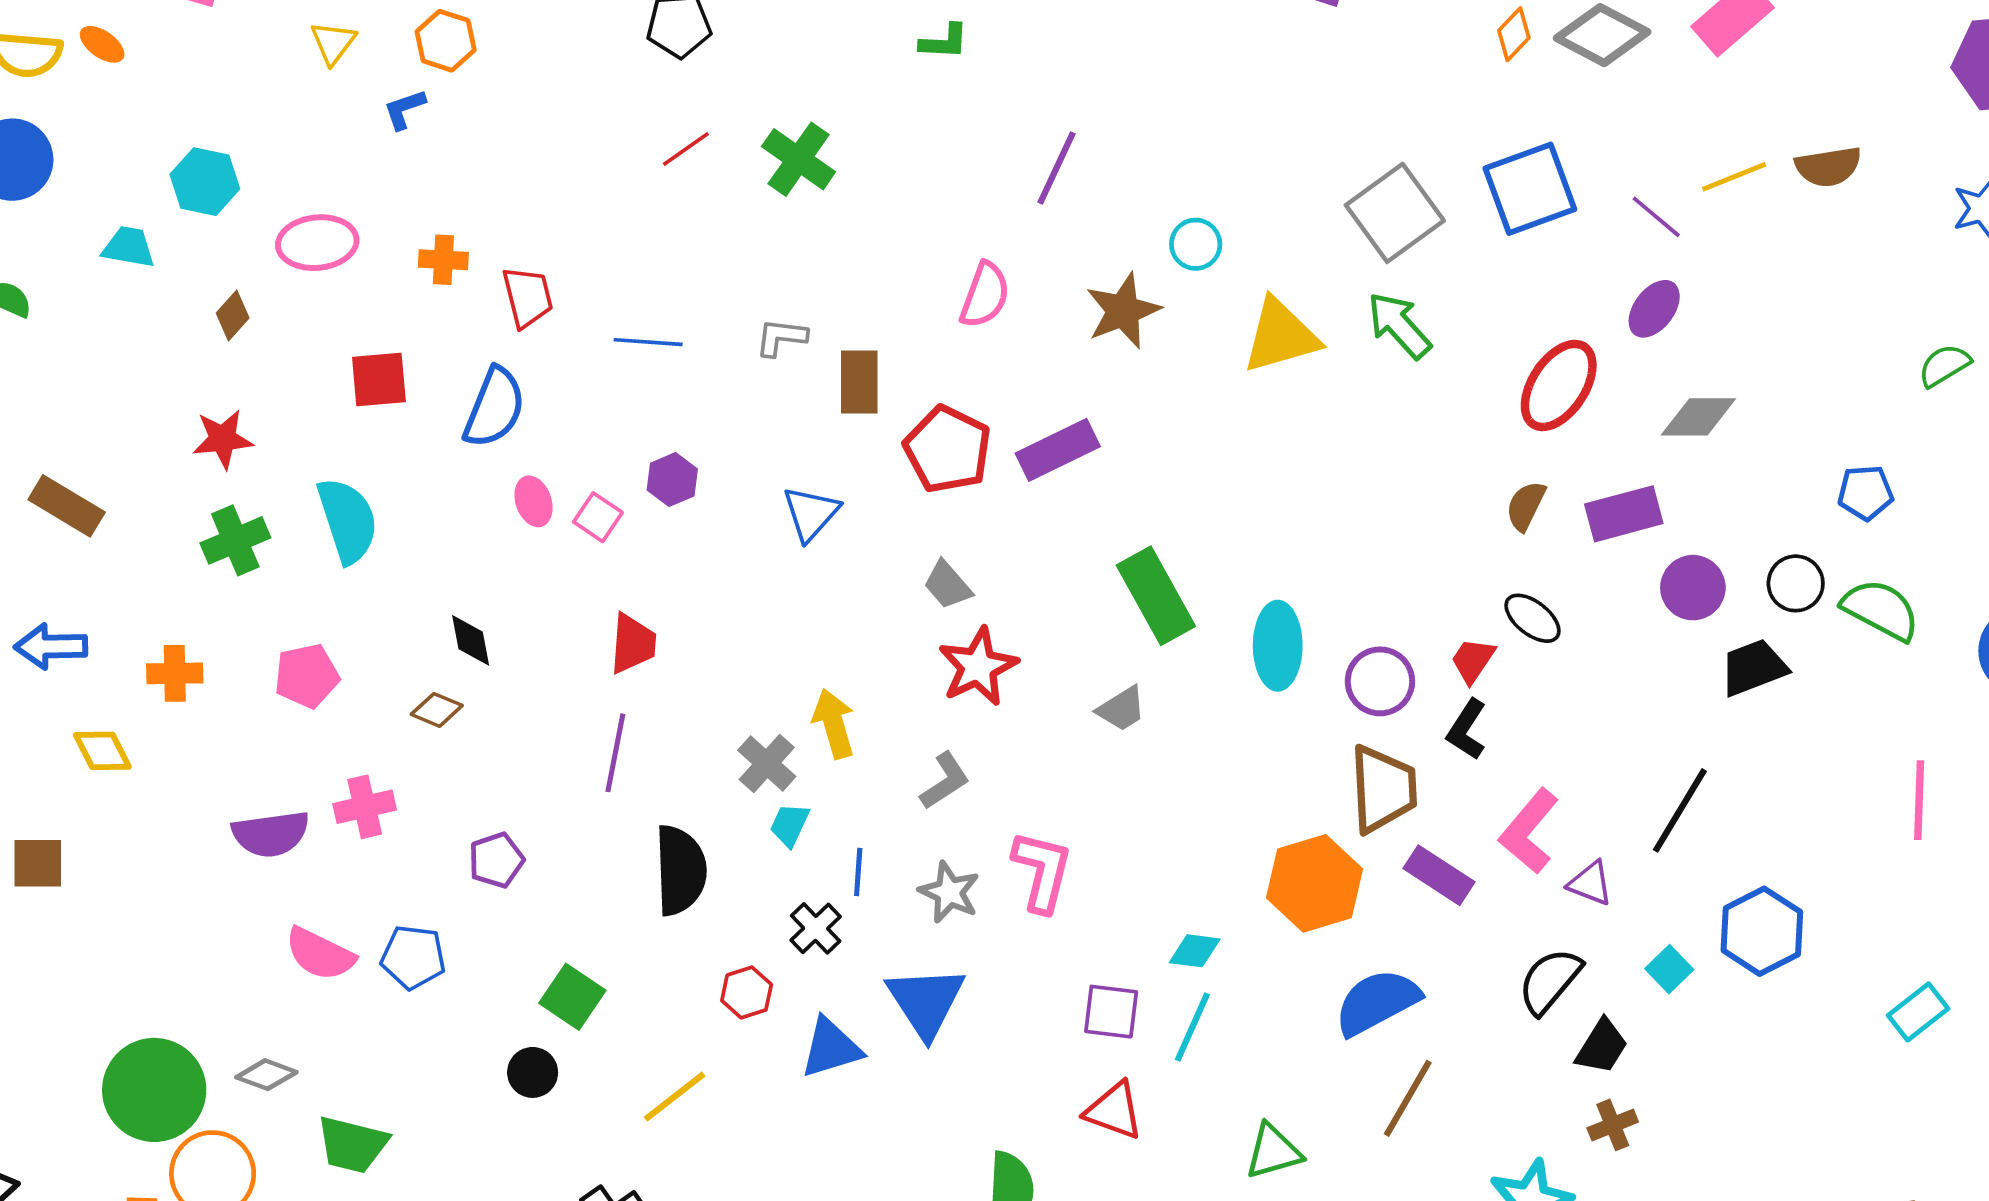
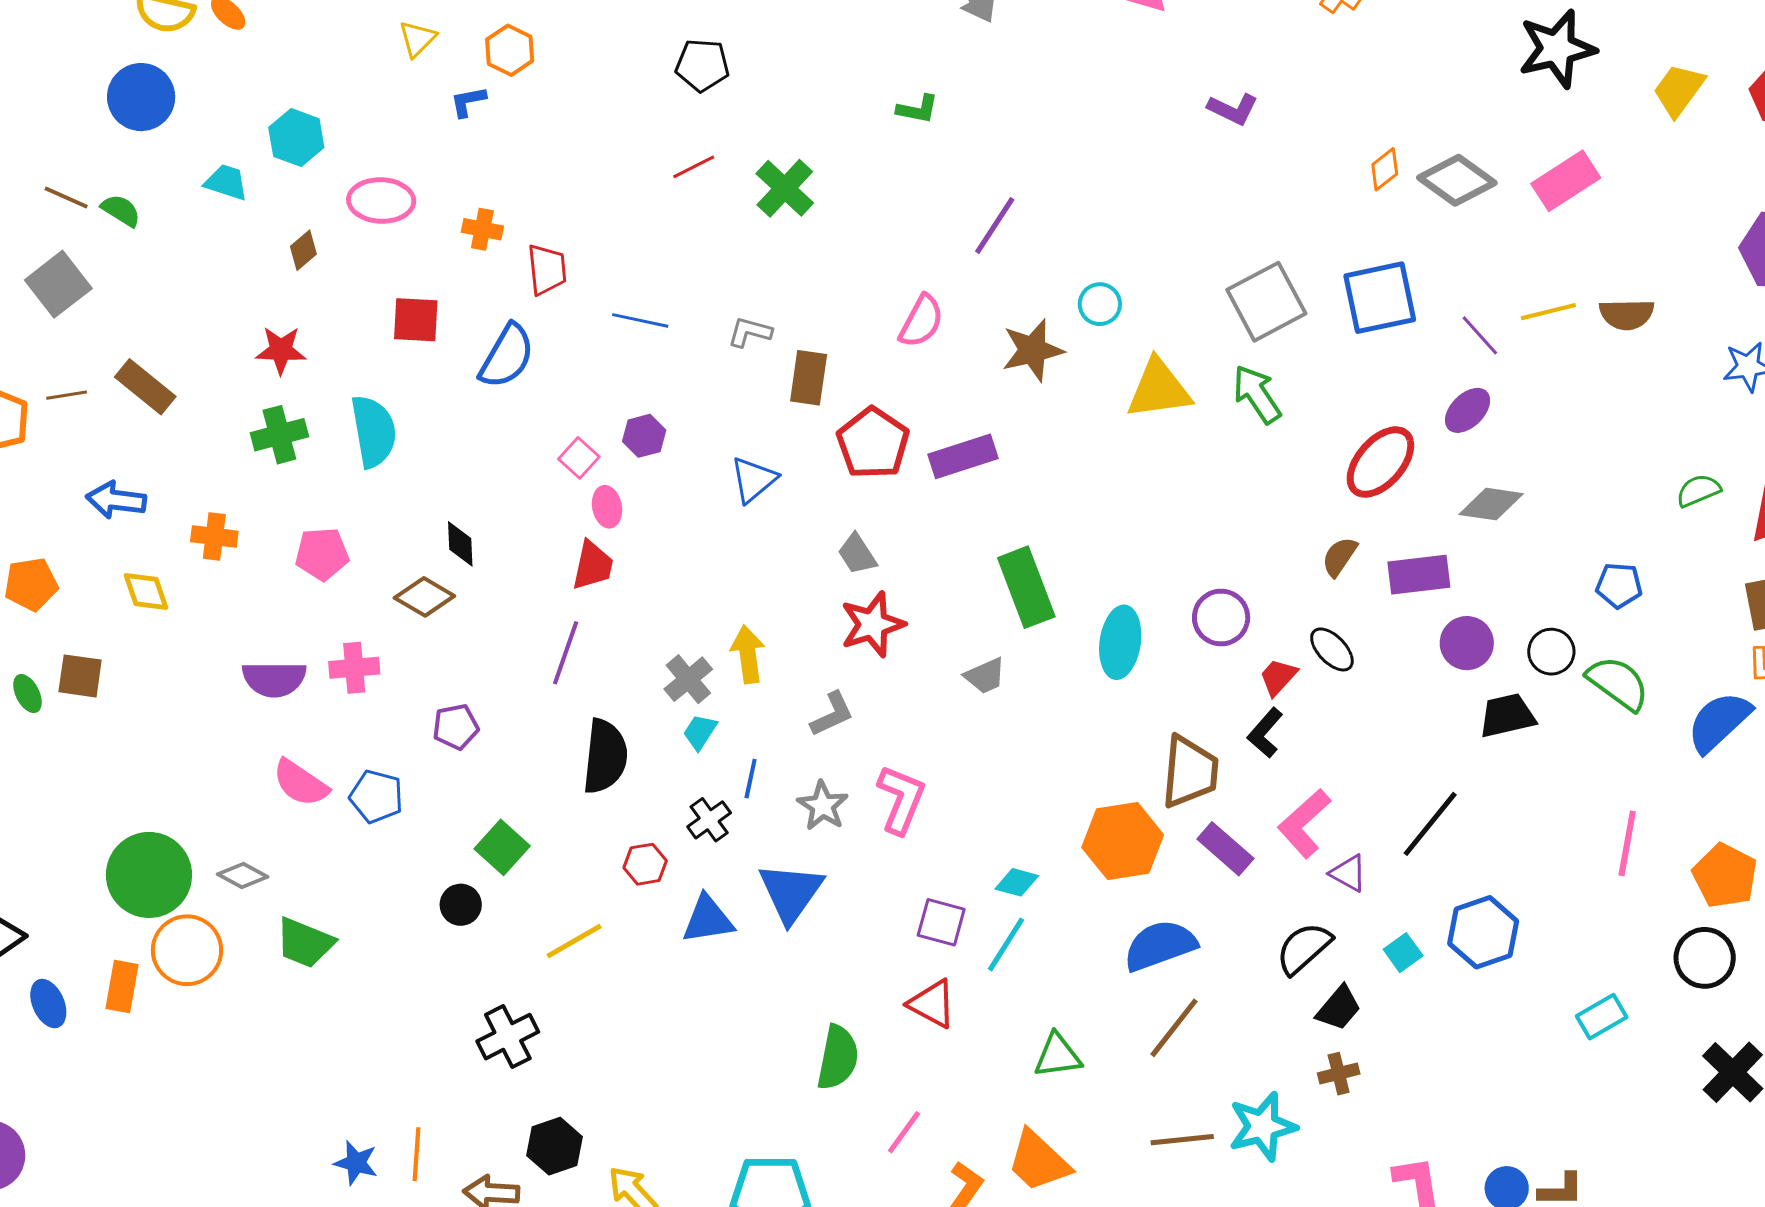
pink ellipse: (534, 501) -> (607, 507), moved
purple circle: (1380, 681) -> (1221, 618), moved
brown diamond: (437, 710) -> (424, 597), size x1.4

